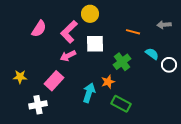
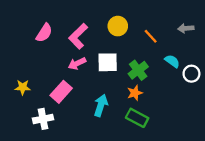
yellow circle: (90, 14) -> (118, 26), moved
orange line: (133, 32) -> (151, 36), turned 32
white square: (95, 44) -> (108, 62), moved
orange star: (108, 82) -> (135, 93), moved

